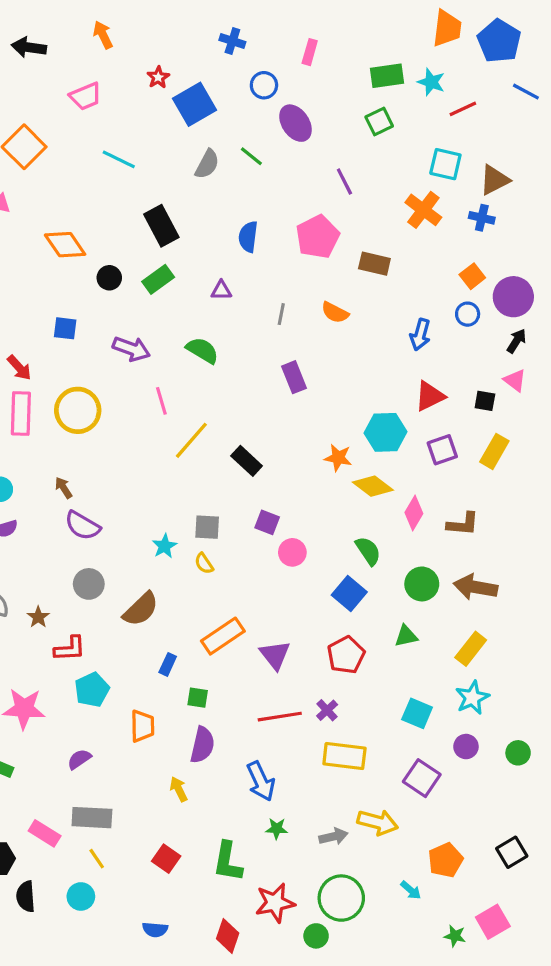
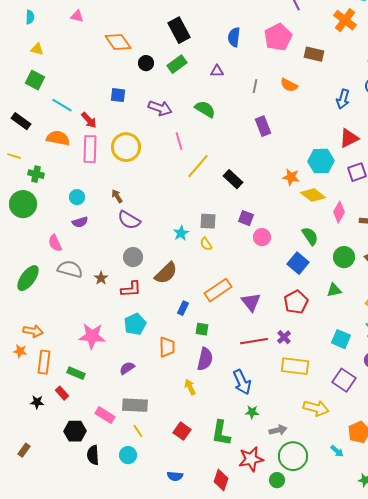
red L-shape: (70, 649) -> (131, 289), moved
gray arrow: (333, 836) -> (278, 430), moved

